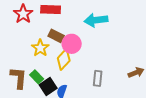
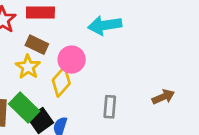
brown rectangle: (56, 36) -> (37, 45), moved
green rectangle: (37, 77) -> (24, 107), size x1.5

